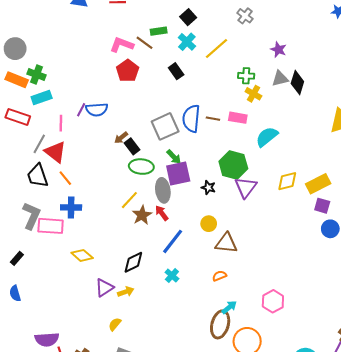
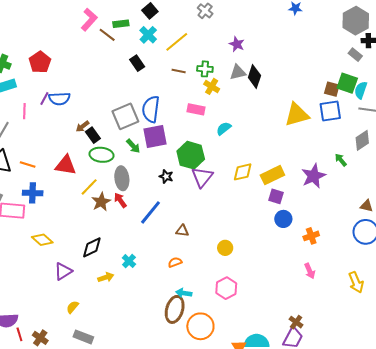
pink L-shape: (122, 45) -> (89, 20), moved, turned 110
red pentagon: (128, 71) -> (40, 62), moved
brown line: (213, 119) -> (179, 71), moved
cyan semicircle: (267, 137) -> (224, 128), size x0.7
red triangle: (55, 152) -> (66, 165), moved, turned -30
purple square: (178, 174) -> (155, 137), moved
orange line: (65, 178) -> (28, 165), turned -35
yellow circle: (209, 224) -> (225, 248), moved
blue line: (173, 241) -> (150, 212), moved
brown triangle: (226, 243) -> (182, 231), size x0.6
yellow arrow: (126, 292) -> (106, 277), moved
cyan arrow: (229, 307) -> (184, 293), turned -133

